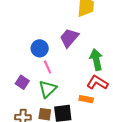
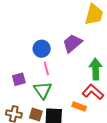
purple square: (22, 82) -> (19, 79), turned 32
green triangle: (48, 89) -> (43, 90), turned -30

